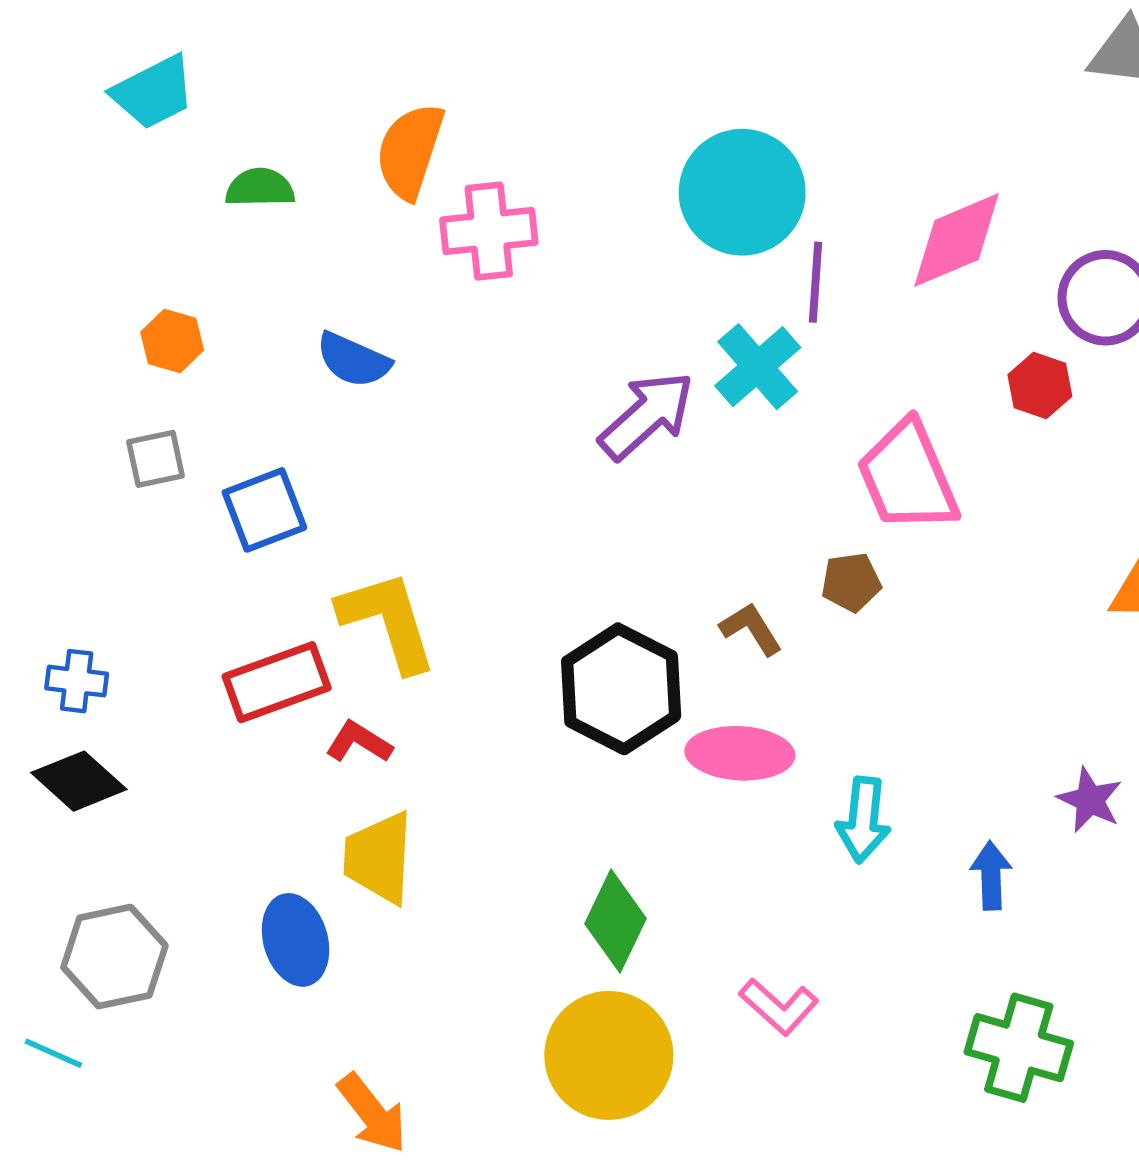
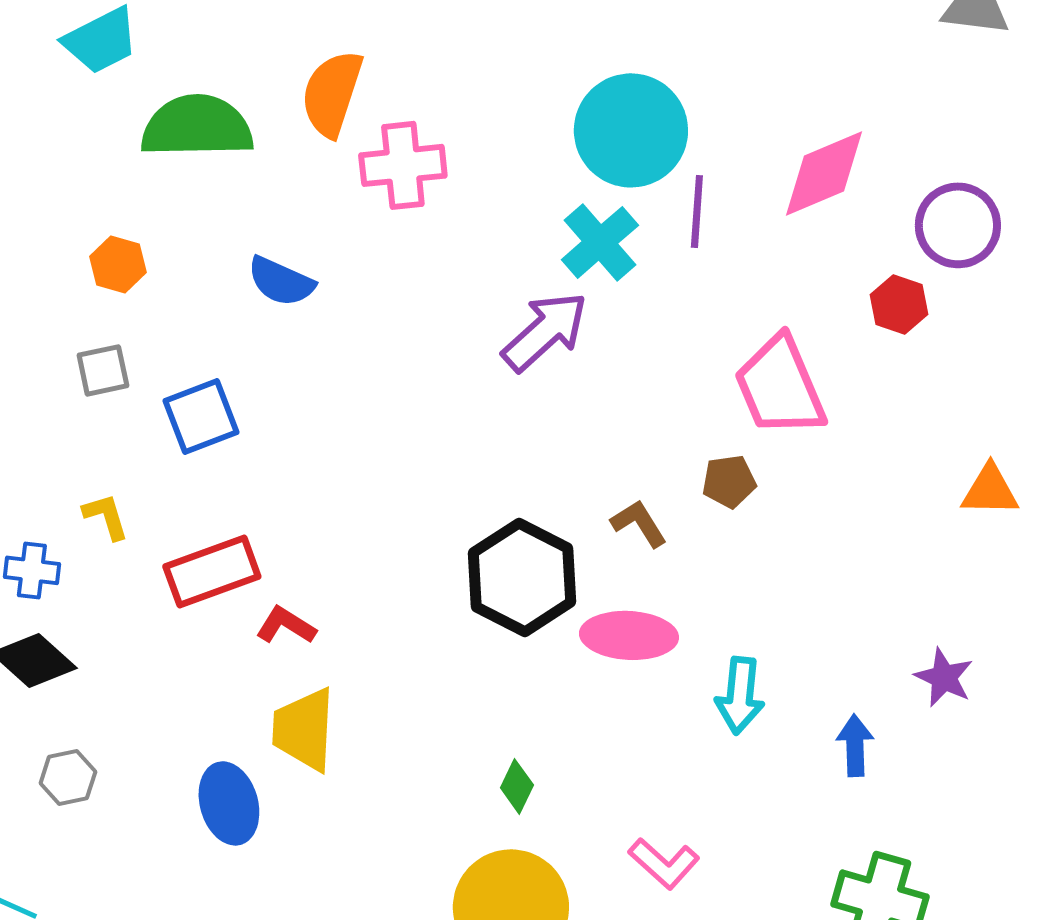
green semicircle: (260, 188) -> (197, 126), size x1.8
cyan cross: (758, 367) -> (600, 242), moved
yellow L-shape: (388, 621) -> (106, 516), moved, size x0.5
green diamond: (615, 921) -> (517, 786), size x0.6
gray hexagon: (114, 957) -> (68, 777), moved, size x0.6

